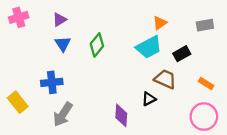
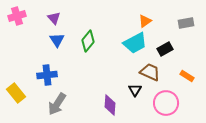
purple triangle: (60, 20) -> (54, 18), turned -40
black triangle: (149, 99) -> (135, 90), turned -32
pink circle: (204, 117) -> (166, 103), moved

